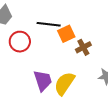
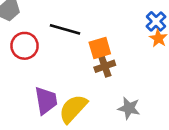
orange square: (66, 34) -> (100, 48), moved

